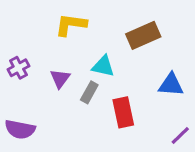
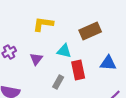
gray rectangle: (89, 92) -> (58, 82), moved
red rectangle: (123, 112) -> (78, 70), moved

